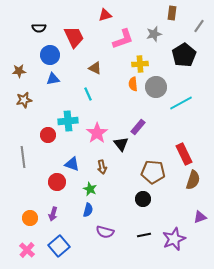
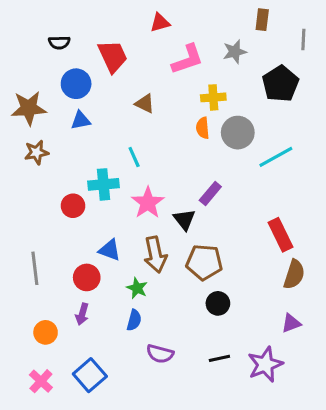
gray line: (199, 26) -> (303, 39), turned -32
brown star: (19, 71) -> (29, 108), size x1.6
cyan line: (88, 94) -> (134, 157), moved
gray line: (23, 157) -> (35, 268), moved
brown arrow: (102, 167) -> (155, 255), size x1.6
brown pentagon: (153, 172) -> (204, 262), moved
purple arrow: (53, 214) -> (82, 314), moved
purple triangle: (200, 217) -> (291, 323), moved

